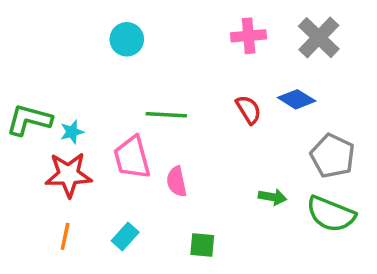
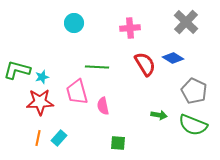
pink cross: (249, 36) -> (130, 28), moved
red semicircle: (249, 110) -> (145, 64), size x1.4
cyan rectangle: (125, 236) -> (59, 138), moved

